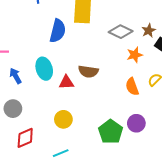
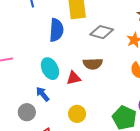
gray diamond: (121, 32) -> (102, 32), moved
blue arrow: (15, 76) -> (43, 94), moved

